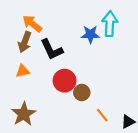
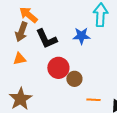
blue star: (90, 34) -> (81, 36), moved
orange line: (102, 115) -> (93, 100), turned -48

